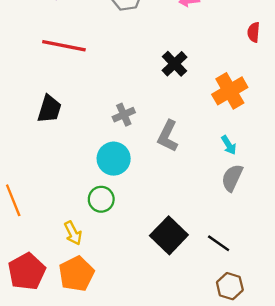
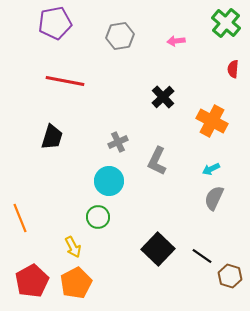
orange cross: (230, 91) -> (212, 121), turned -32
cyan arrow: (229, 145) -> (211, 169), turned 96
brown hexagon: (230, 286) -> (230, 276), moved

